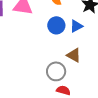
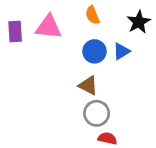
brown triangle: (74, 55) -> (88, 85), moved

